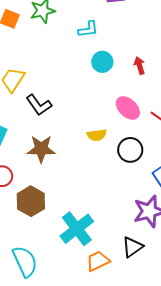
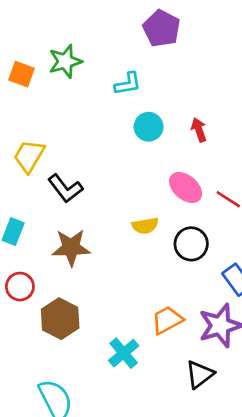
cyan cross: (77, 229) -> (124, 353), size x0.7
orange trapezoid: (98, 261) -> (167, 320), moved

